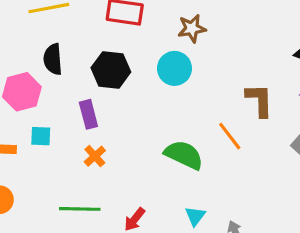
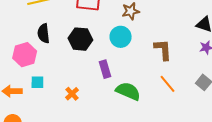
brown L-shape: (259, 100) -> (163, 50), moved
purple rectangle: (88, 114) -> (105, 69), moved
orange line: (230, 136) -> (168, 84), moved

